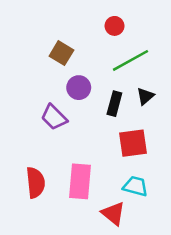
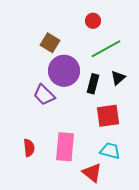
purple circle: (79, 88) -> (64, 71), size x1.6
red semicircle: (36, 183) -> (29, 148), size x0.7

